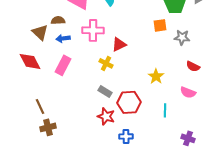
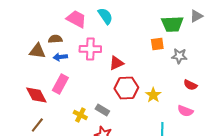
brown triangle: (40, 32) -> (37, 51), turned -36
red diamond: (30, 61) -> (36, 95), moved
yellow cross: (106, 63) -> (80, 115), moved
red hexagon: (129, 102) -> (126, 88), moved
brown line: (40, 106) -> (37, 125), turned 63

